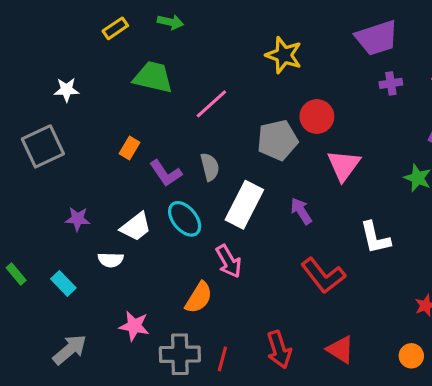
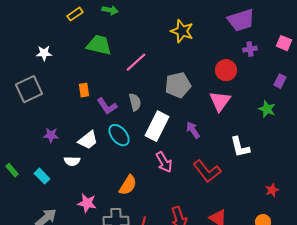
red circle: (317, 117) -> (226, 70), moved
orange rectangle: (129, 148) -> (84, 90), turned -40
pink arrow: (229, 261) -> (164, 162), moved

